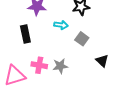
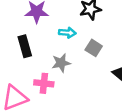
gray star: (60, 66) -> (61, 63), moved

